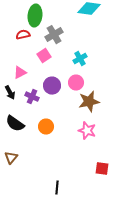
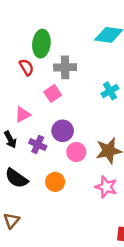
red semicircle: (23, 35) -> (26, 67), turned 72
gray cross: (54, 35) -> (65, 67), turned 30
cyan cross: (80, 59) -> (110, 91), moved
pink circle: (76, 83) -> (76, 152), moved

